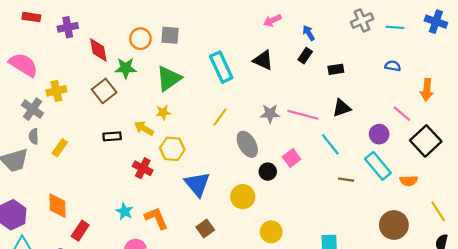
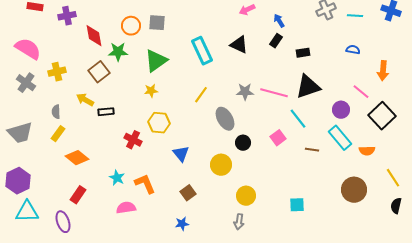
black triangle: (342, 108) -> (308, 87), size x1.5
gray cross: (33, 109) -> (26, 83), moved
yellow arrow: (144, 128) -> (85, 100), moved
gray semicircle: (34, 136) -> (56, 112), moved
yellow rectangle: (60, 148) -> (58, 134), moved
pink square: (292, 158) -> (278, 138), moved
blue triangle: (197, 184) -> (181, 154), size x0.7
orange diamond: (58, 206) -> (77, 158), moved, turned -50

